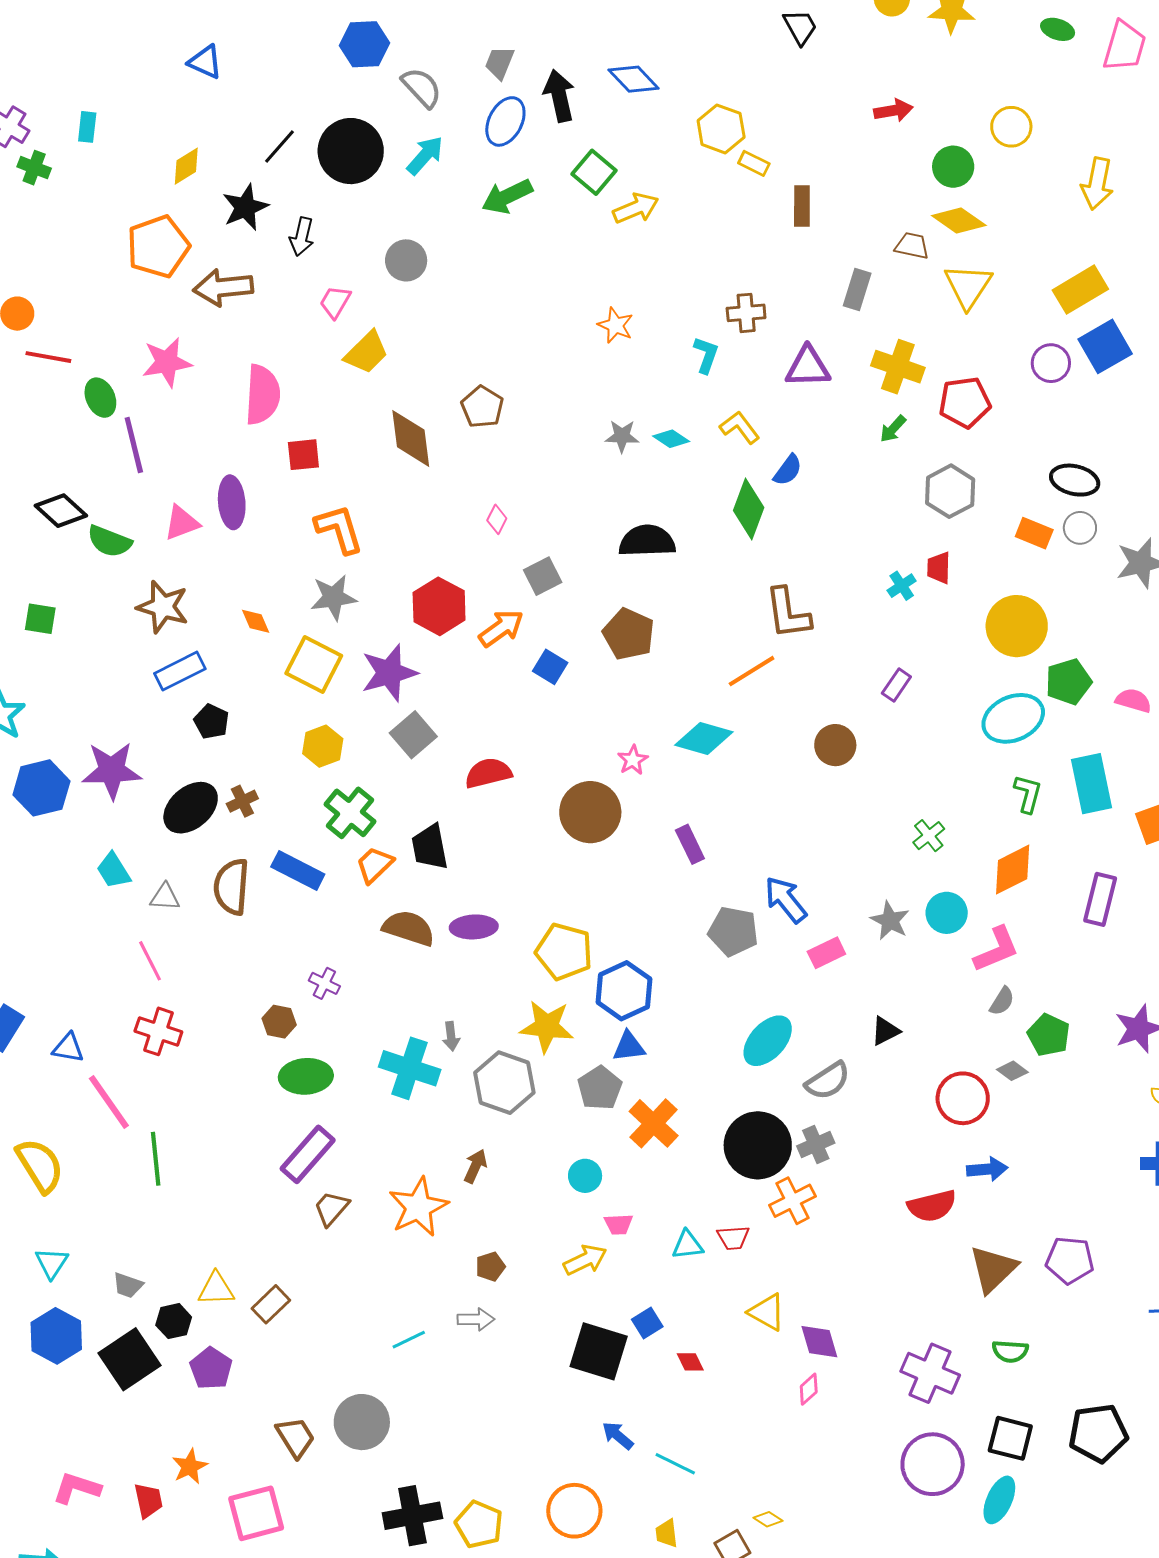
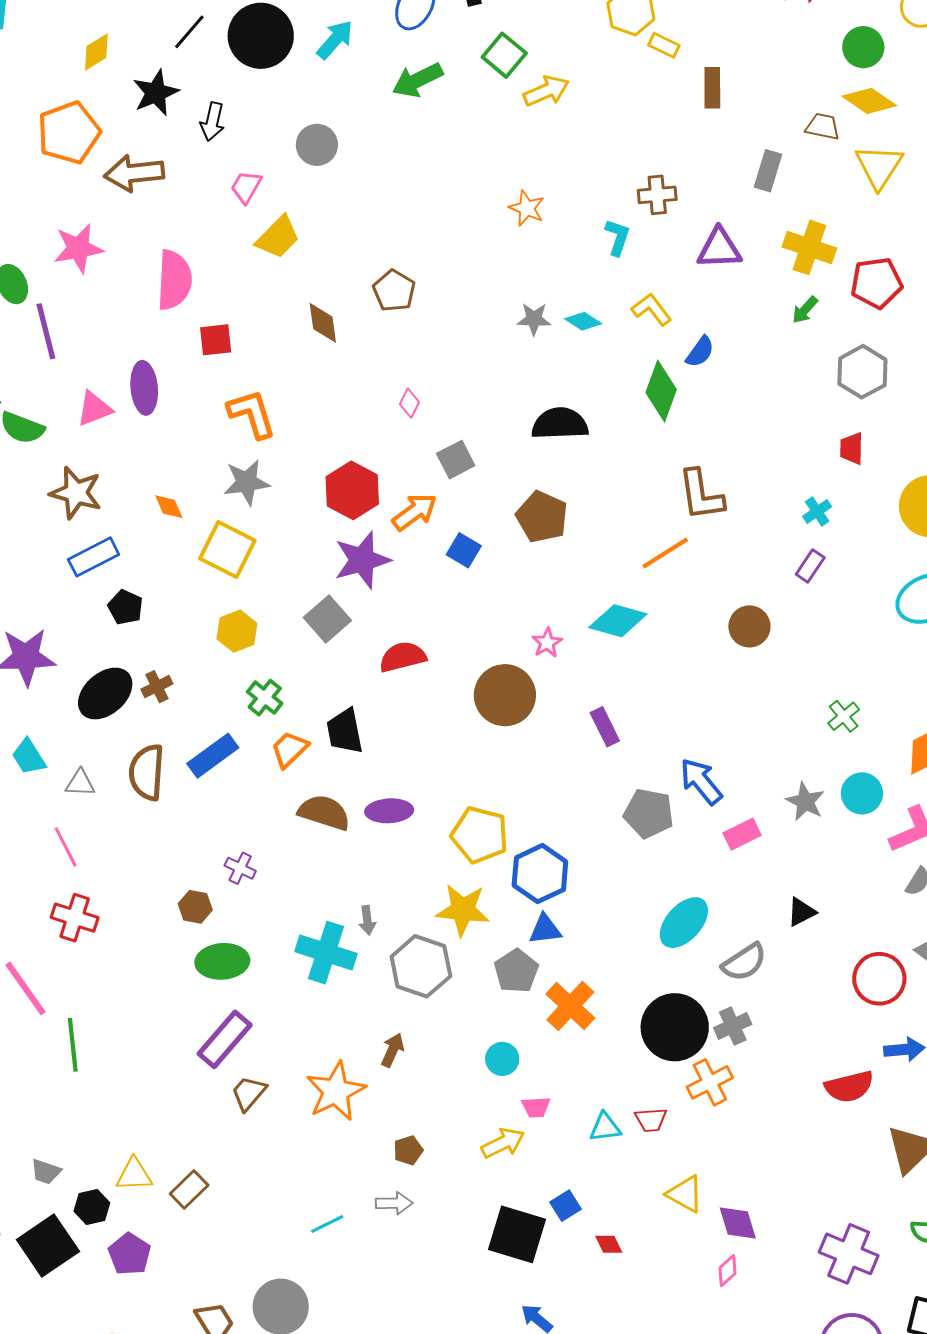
brown diamond: (411, 438) -> (323, 323), size x0.7
cyan cross: (902, 586) -> (817, 511), moved
purple star: (389, 673) -> (362, 560), moved
green cross: (350, 813) -> (265, 698), size x0.7
blue rectangle: (298, 870) -> (213, 756), turned -63

